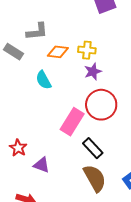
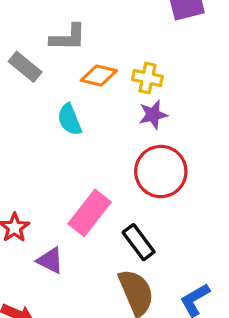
pink rectangle: (72, 122) -> (90, 213), moved

